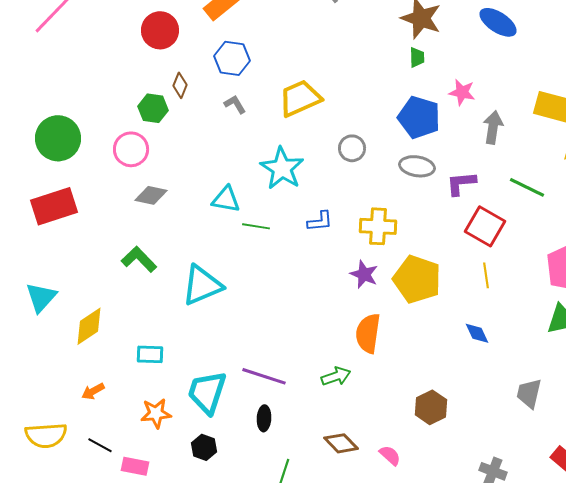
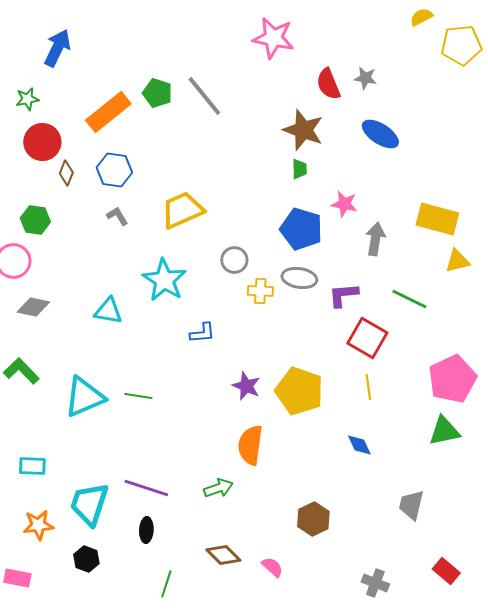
brown diamond: (180, 85) -> (66, 173), moved
green line: (256, 226) -> (138, 396), moved
yellow cross: (378, 226) -> (260, 291), moved, size x0.7

